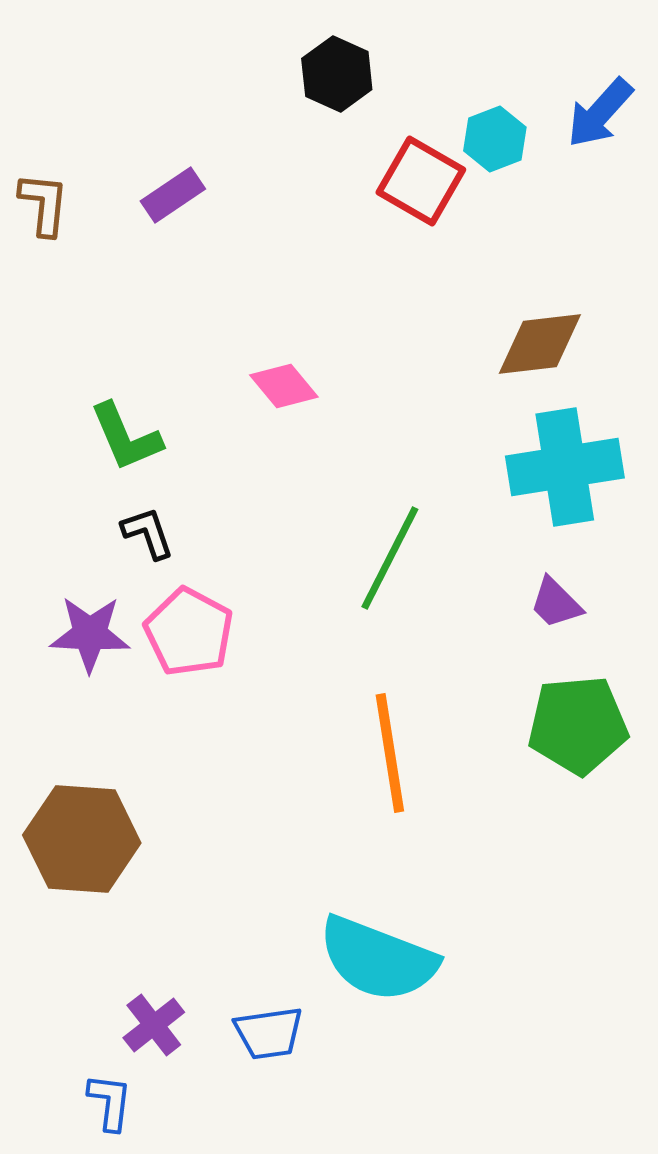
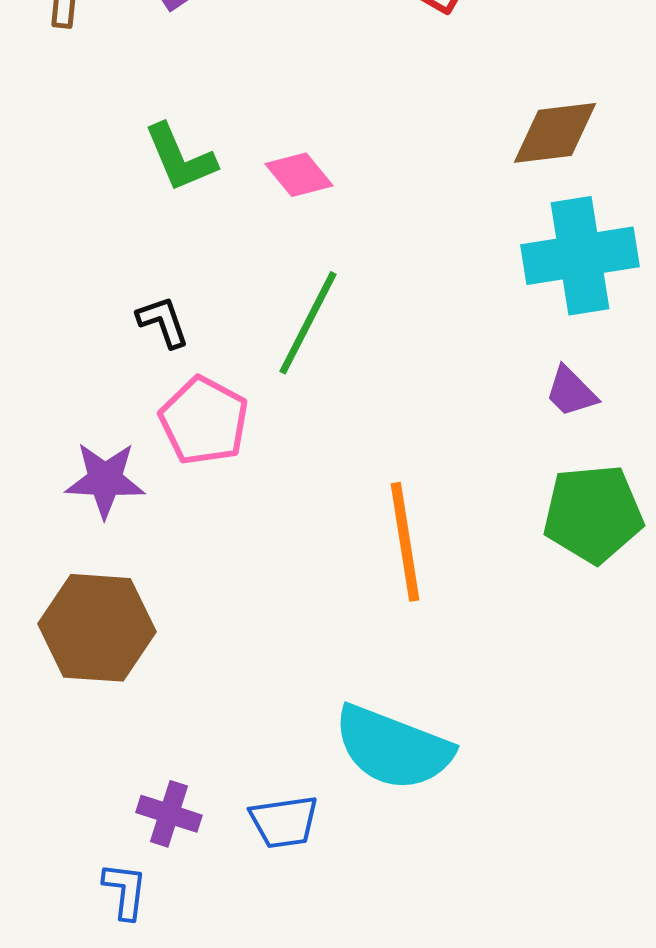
green L-shape: (126, 437) -> (180, 158), moved
green line: (390, 558) -> (308, 323), moved
purple star: (90, 634) -> (105, 480), moved
purple cross: (154, 1025) -> (169, 814), turned -34

